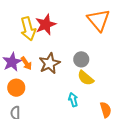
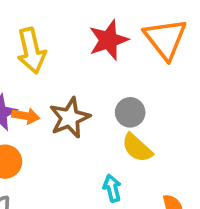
red star: (46, 25) -> (108, 40), moved
orange arrow: (26, 63) -> (26, 116), turned -48

